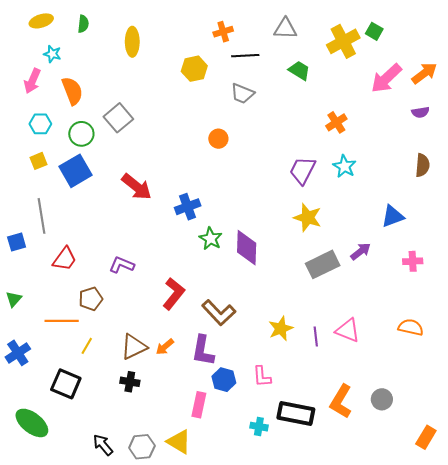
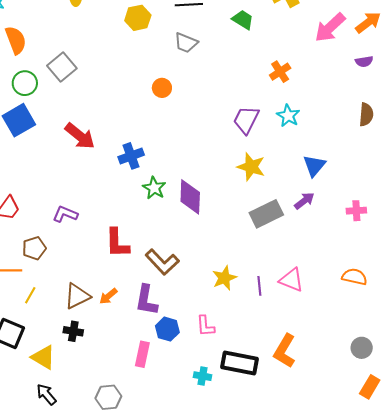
blue triangle: (393, 216) -> (314, 166), moved, turned -30
red L-shape: (174, 294) -> (117, 243), turned 140
gray circle: (382, 399) -> (362, 348), moved
yellow triangle: (179, 442) -> (43, 357), moved
gray hexagon: (142, 447) -> (108, 397), moved

